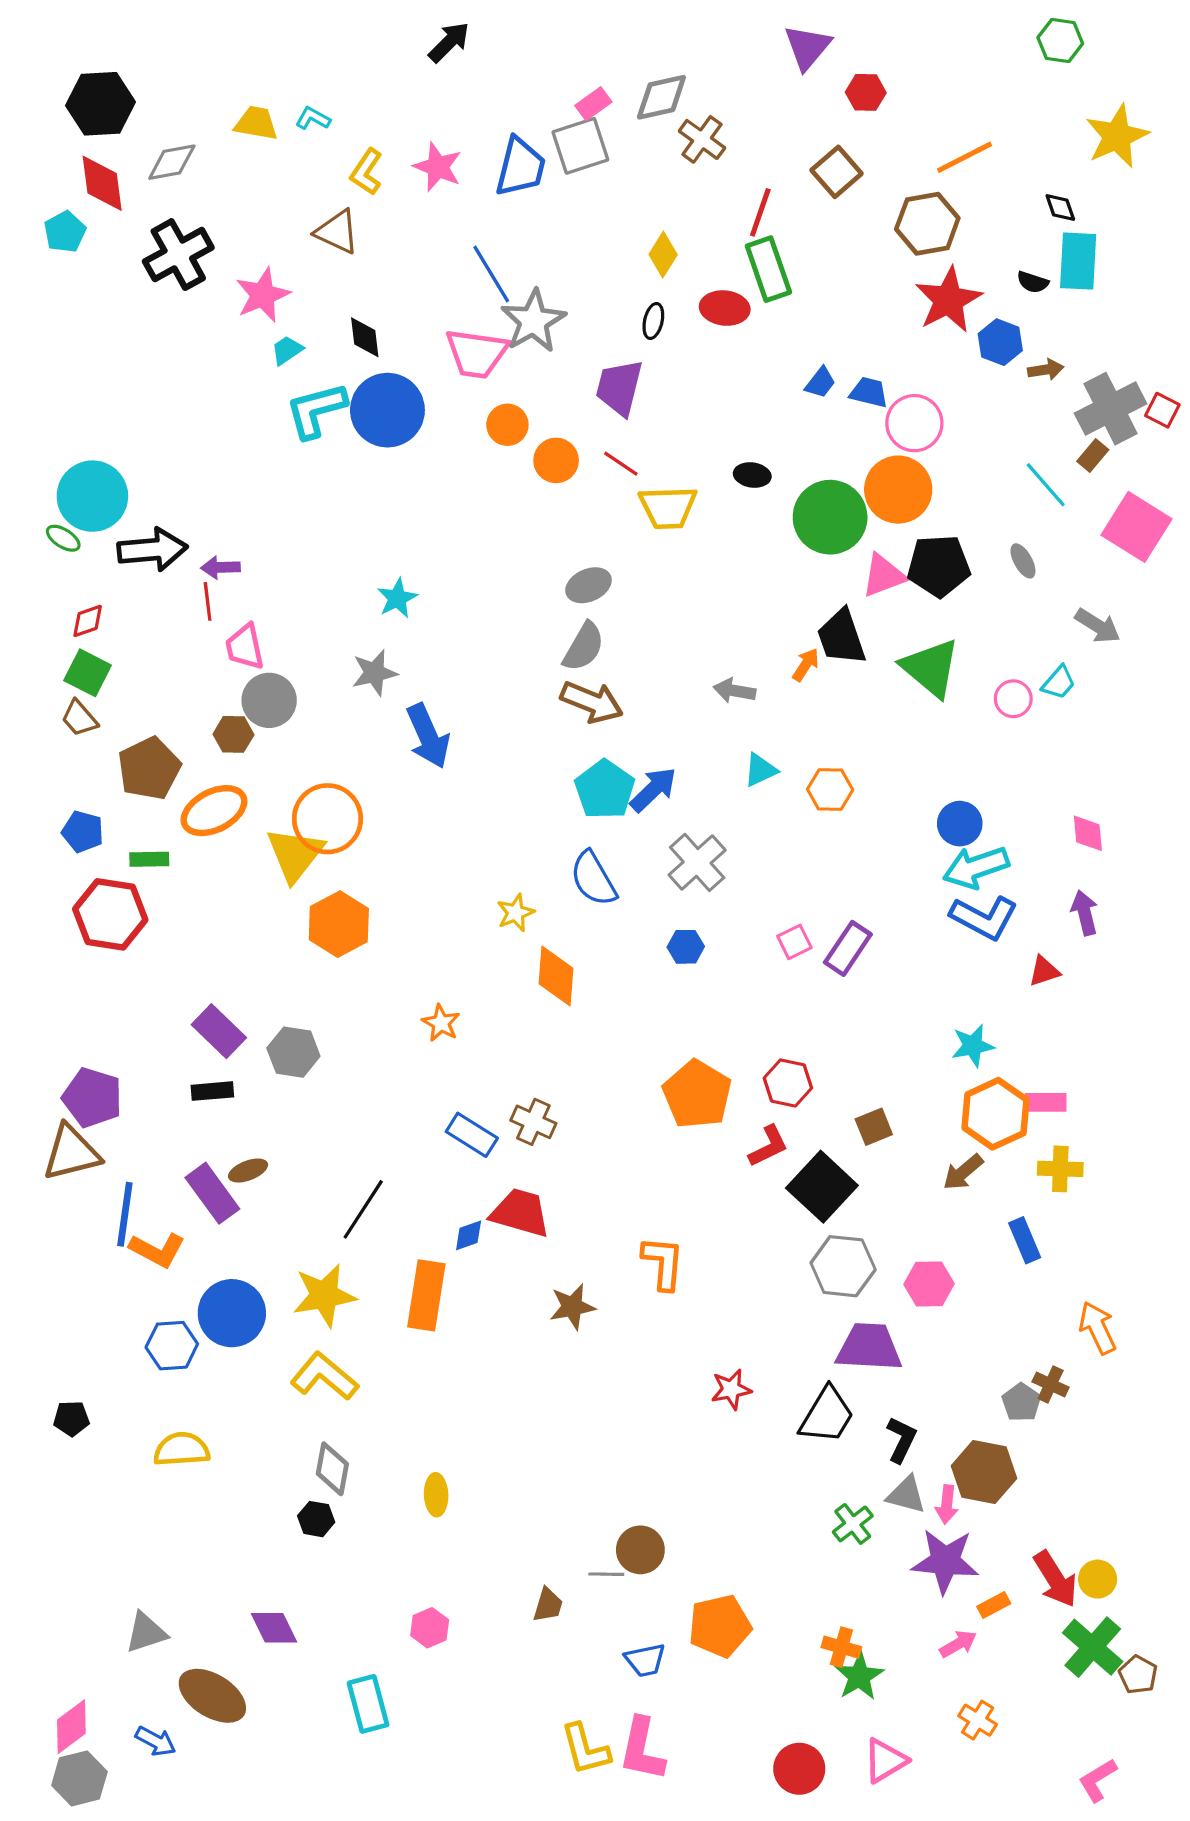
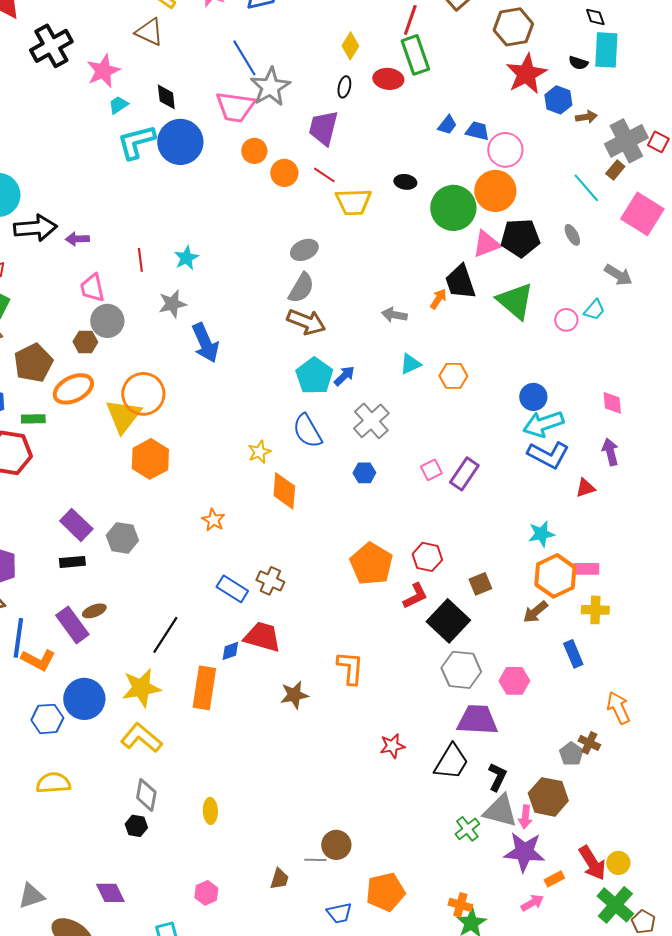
red line: (208, 601) -> (140, 260), moved
blue arrow: (653, 790) -> (344, 376), size x0.7
gray triangle: (906, 1495) -> (500, 811), size x1.4

